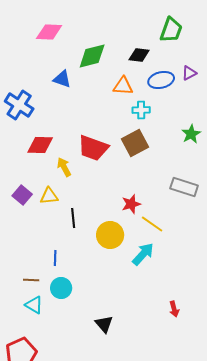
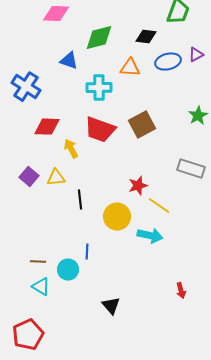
cyan cross: (141, 110) -> (99, 88), moved, size x1.4
cyan arrow: (143, 254) -> (150, 236), turned 60
blue line: (55, 258) -> (87, 252), moved

